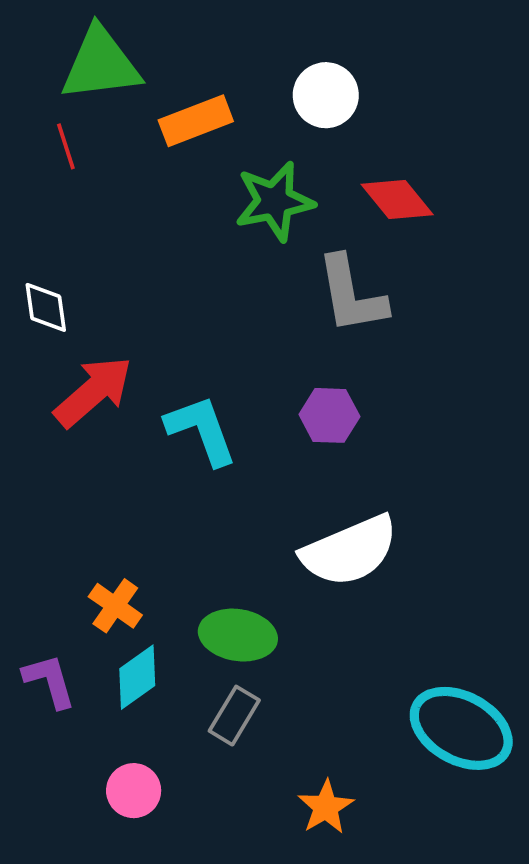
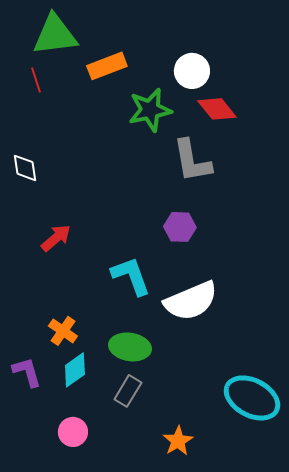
white circle: (326, 95) -> (192, 71), moved
red arrow: (93, 392) -> (56, 238), moved, size x0.7
cyan L-shape: (201, 430) -> (131, 276), moved

